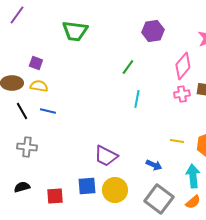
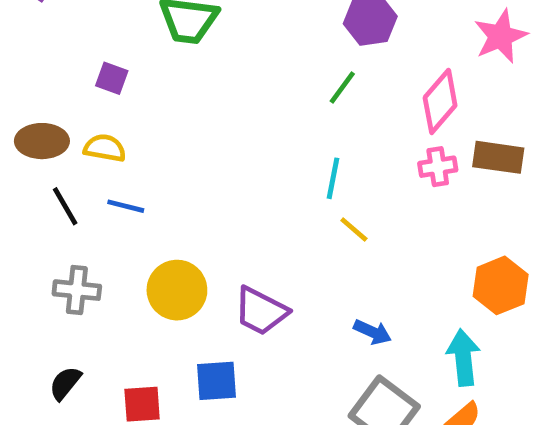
purple square: (36, 63) -> (112, 78), moved
green line: (128, 67) -> (342, 87), moved
yellow line: (177, 141) -> (354, 230), moved, turned 32
black semicircle: (22, 187) -> (65, 383), turned -35
yellow circle: (115, 190) -> (177, 290), moved

